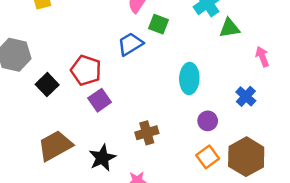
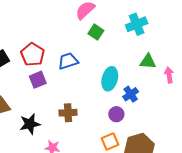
green triangle: (229, 28) -> (148, 61), moved
blue trapezoid: (130, 44) -> (68, 61), moved
blue cross: (246, 96) -> (131, 94), moved

